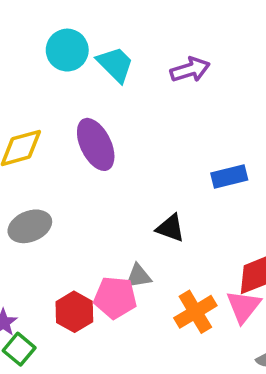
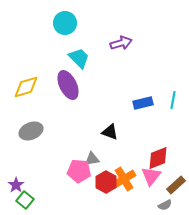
cyan circle: (67, 50) -> (65, 23), moved
cyan trapezoid: (115, 64) -> (79, 58), moved
red hexagon: (74, 312) -> (106, 182), moved

